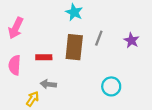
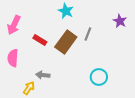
purple star: (131, 40) -> (120, 21), moved
brown rectangle: (74, 47) -> (66, 42), turned 30
red rectangle: (44, 57) -> (40, 40), moved, turned 32

